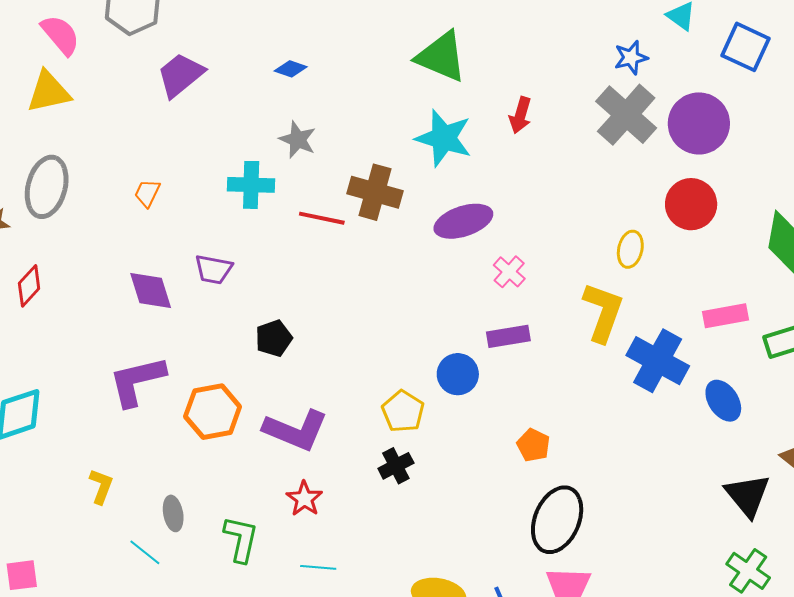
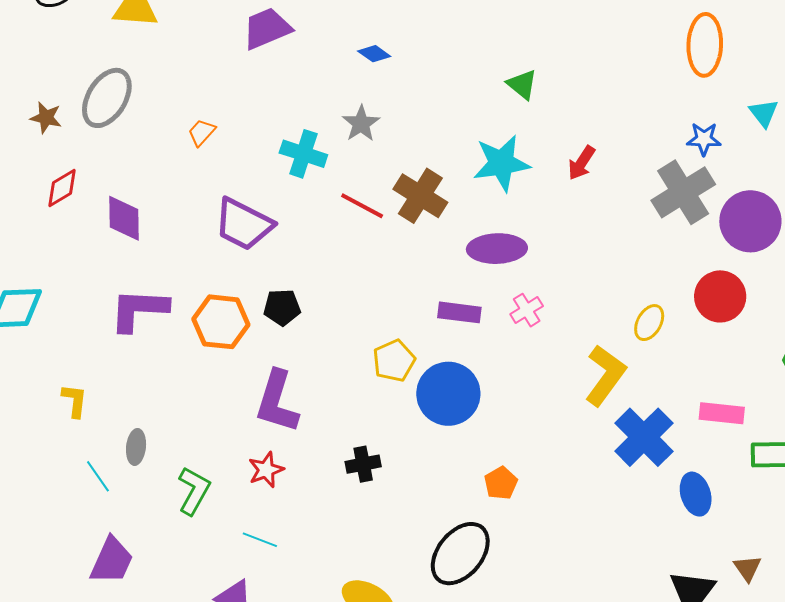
green triangle: (441, 57) -> (522, 84), size x0.6
cyan star: (444, 138) -> (501, 163), turned 30
purple trapezoid: (213, 269) -> (244, 224), size x1.6
purple diamond: (151, 291) -> (124, 218), moved
purple rectangle: (508, 336) -> (459, 312), moved
blue circle: (458, 374) -> (448, 394), size x1.5
yellow pentagon: (403, 411) -> (394, 361), moved
orange hexagon: (213, 412) -> (221, 322), moved
purple L-shape: (296, 430) -> (277, 402), turned 68
yellow L-shape: (101, 486) -> (75, 401), turned -30
black ellipse: (557, 520) -> (460, 554), moved

